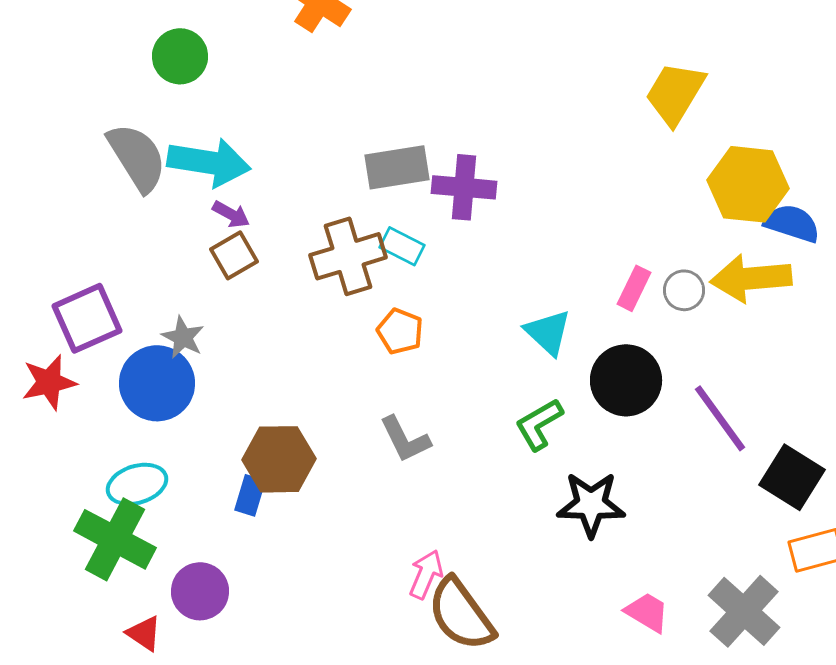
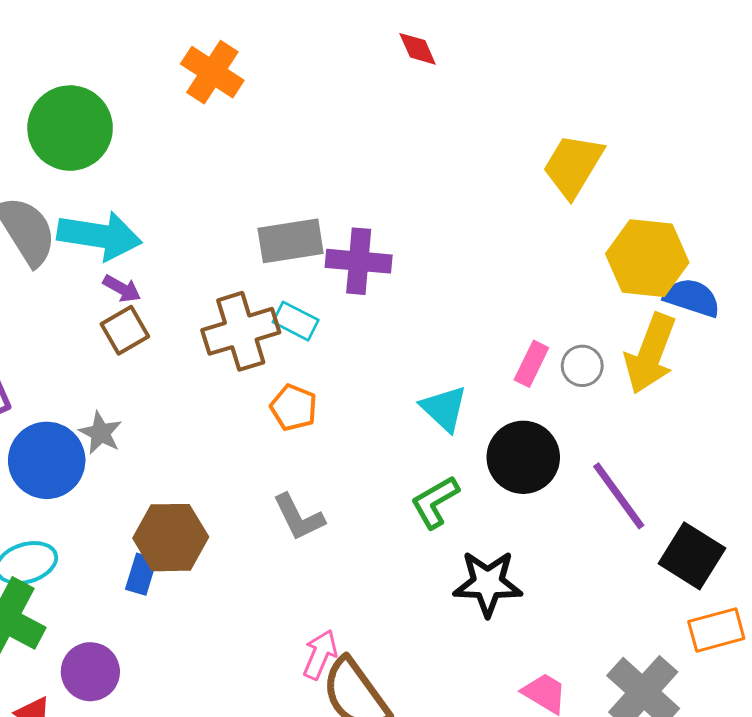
green circle: (180, 56) -> (70, 128), size x1.5
yellow arrow: (751, 278) -> (650, 354), turned -64
gray star: (183, 337) -> (101, 433), moved

